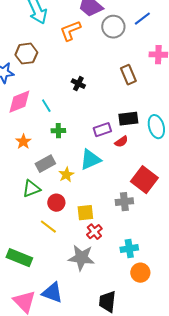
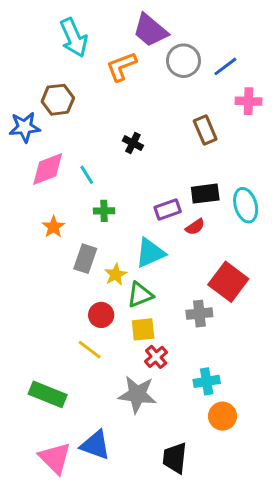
blue line: (142, 19) -> (225, 66), moved
gray rectangle: (45, 164) -> (85, 259), turned -42
green triangle: (31, 189) -> (140, 295), moved

